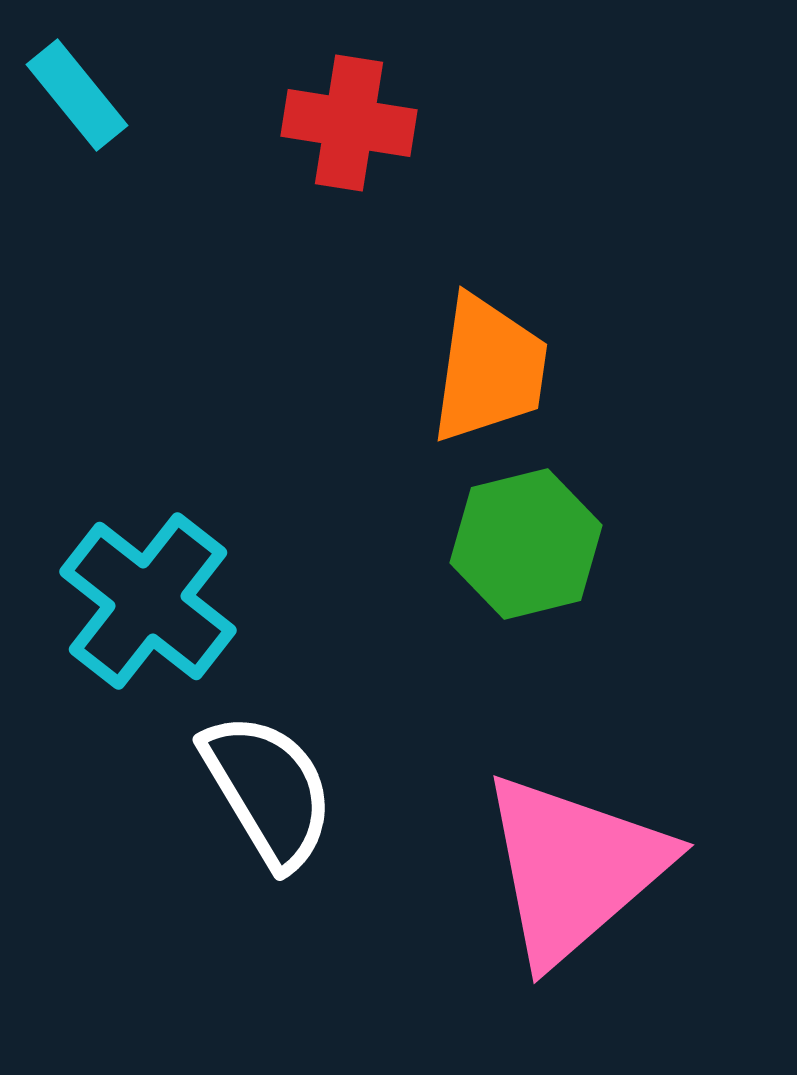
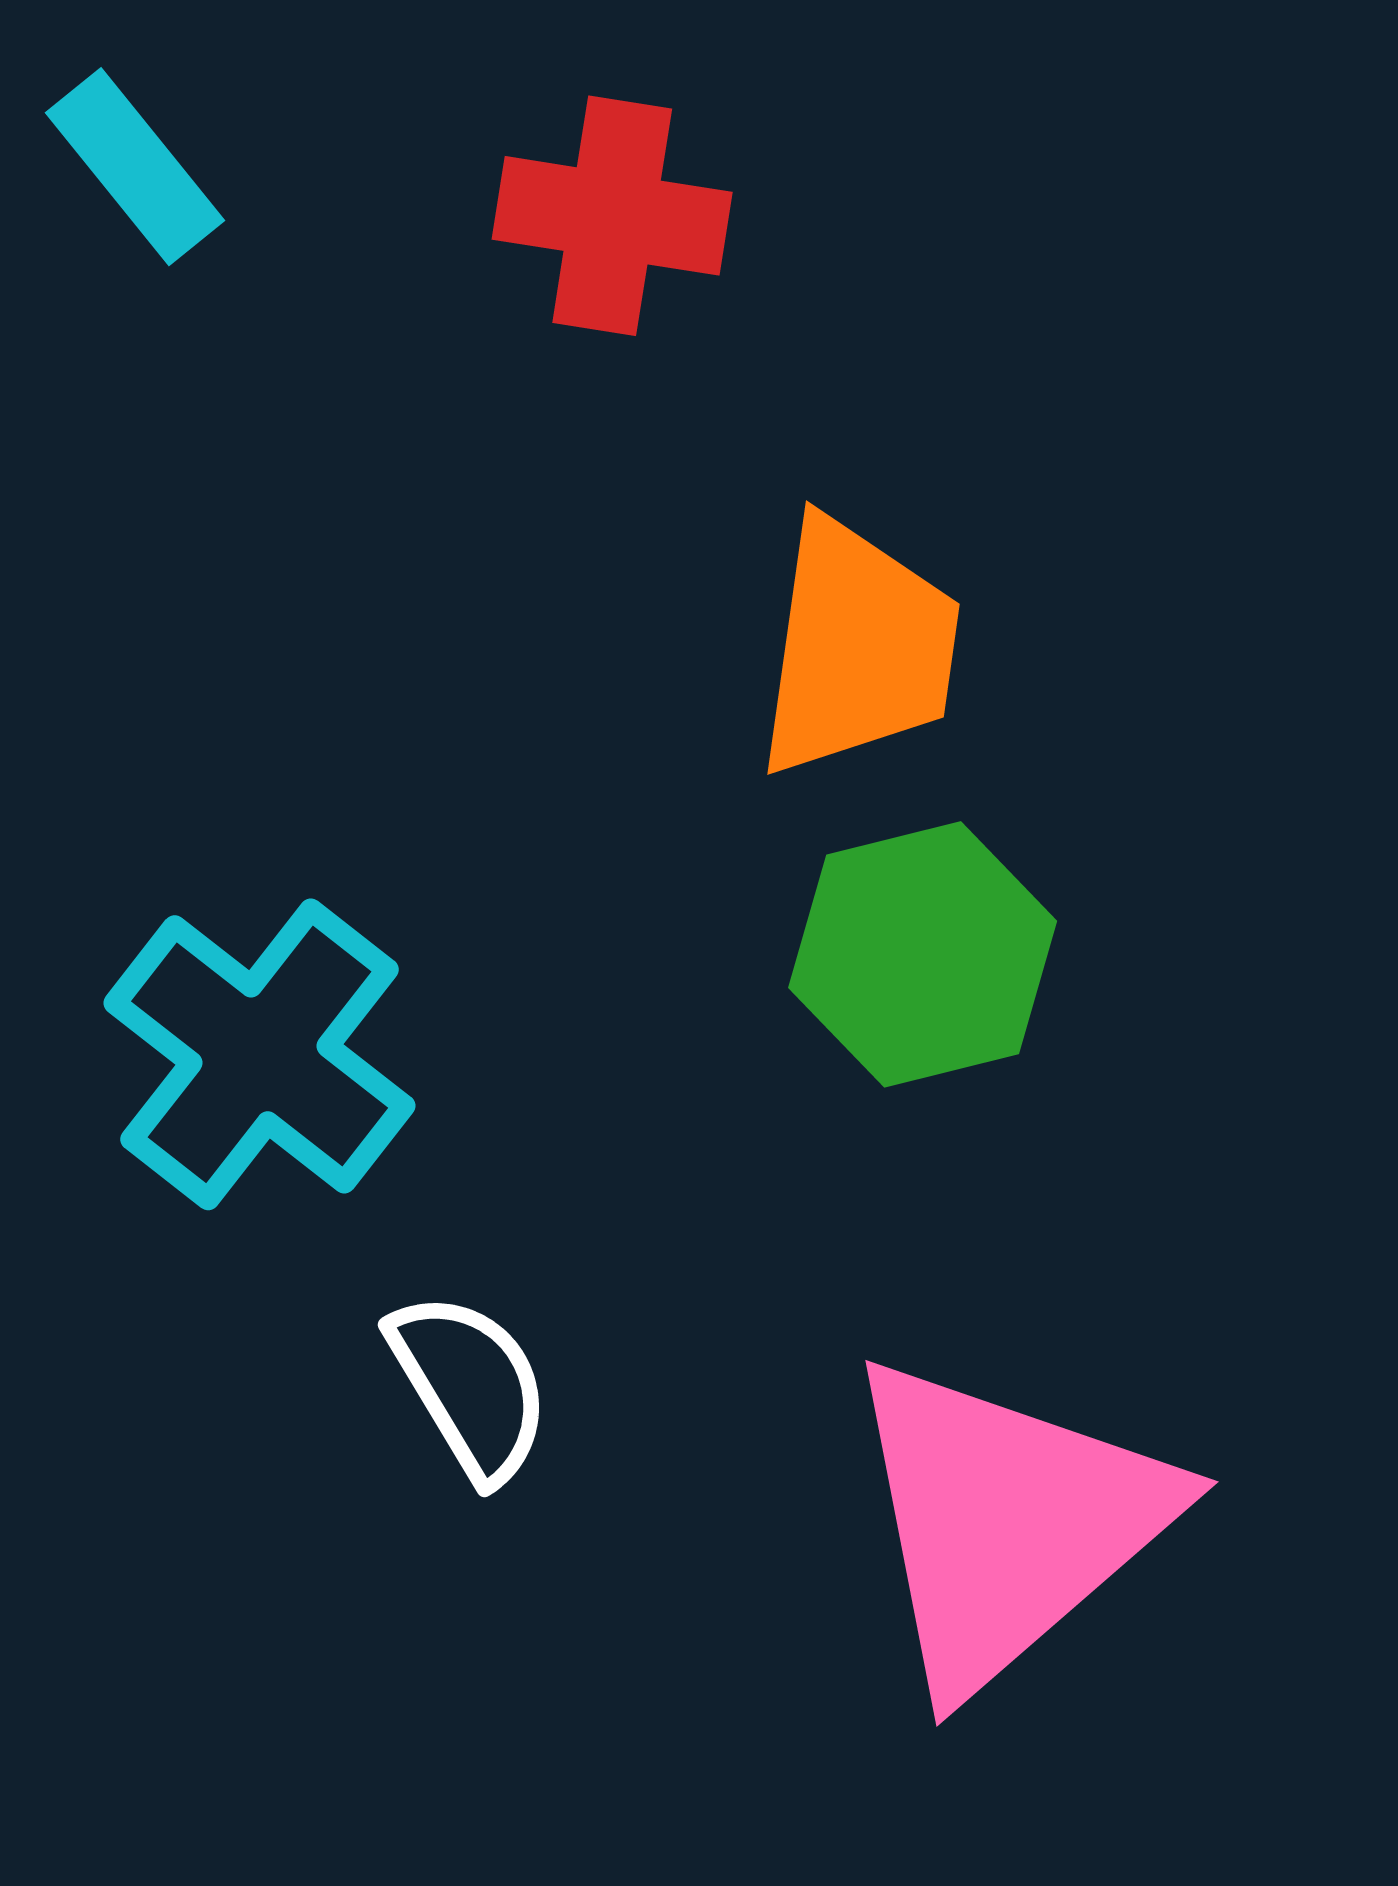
white semicircle: (268, 790) -> (470, 1386), size x0.7

